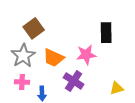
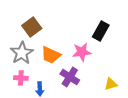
black rectangle: (106, 33) -> (101, 31), turned 30

